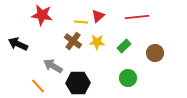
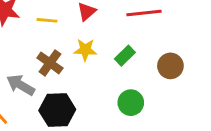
yellow line: (81, 22) -> (47, 20), moved
brown cross: (73, 41) -> (50, 63), moved

